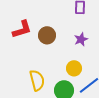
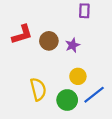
purple star: (81, 39) -> (73, 45), moved

